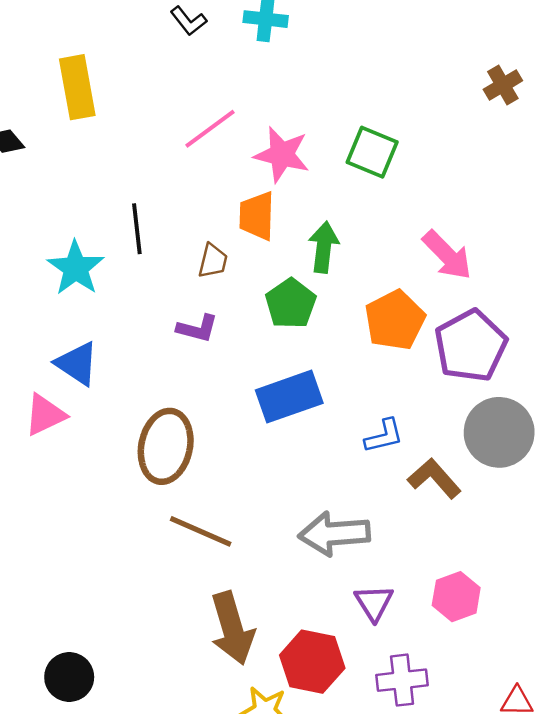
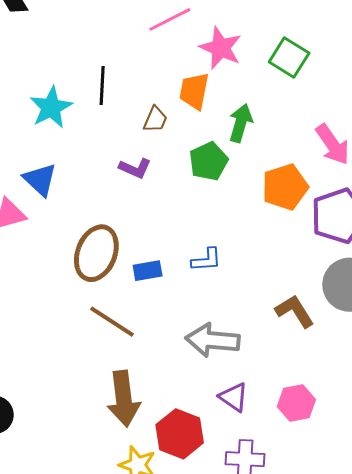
blue rectangle: (289, 397) -> (148, 271), moved, size x0.6
blue L-shape: (384, 436) -> (206, 260), moved
purple triangle: (374, 603) -> (234, 397), turned -32

